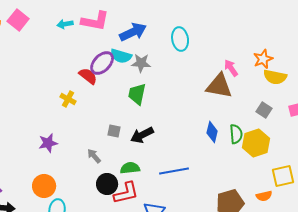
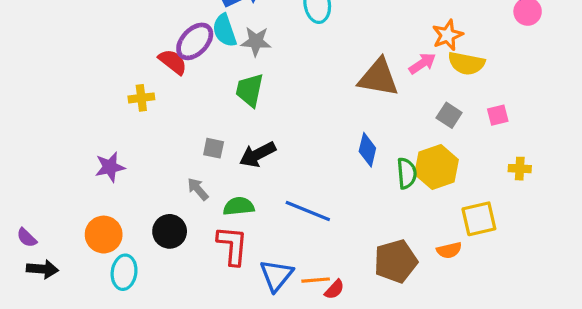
cyan semicircle: (121, 56) -> (225, 30), turned 55
pink arrow: (231, 68) -> (422, 63), moved, turned 90
yellow cross: (68, 99) -> (141, 98), turned -35
green semicircle: (236, 134) -> (407, 173), moved
gray arrow: (94, 156) -> (198, 189), moved
blue line: (174, 171) -> (308, 211), turned 32
black circle: (107, 184) -> (170, 231), moved
red L-shape: (126, 193) -> (232, 246), turned -72

